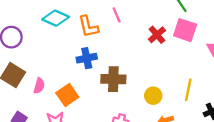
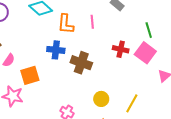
red cross: (157, 35) -> (121, 49), turned 35
brown cross: (113, 79) -> (81, 63), moved

